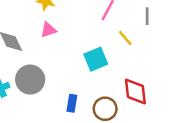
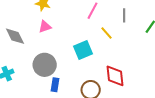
gray circle: (30, 80) -> (45, 65), moved
blue rectangle: (72, 103) -> (55, 85), moved

